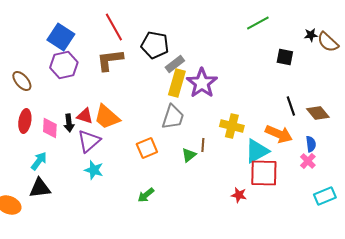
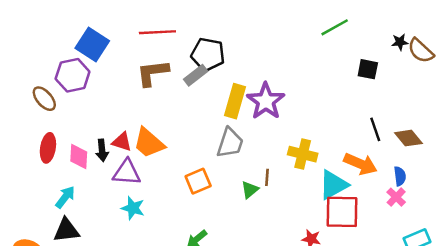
red line: (114, 27) -> (157, 32), turned -64
gray rectangle: (175, 64) -> (196, 75), moved
purple hexagon: (64, 65) -> (73, 75), moved
purple triangle: (89, 141) -> (127, 172), turned 45

